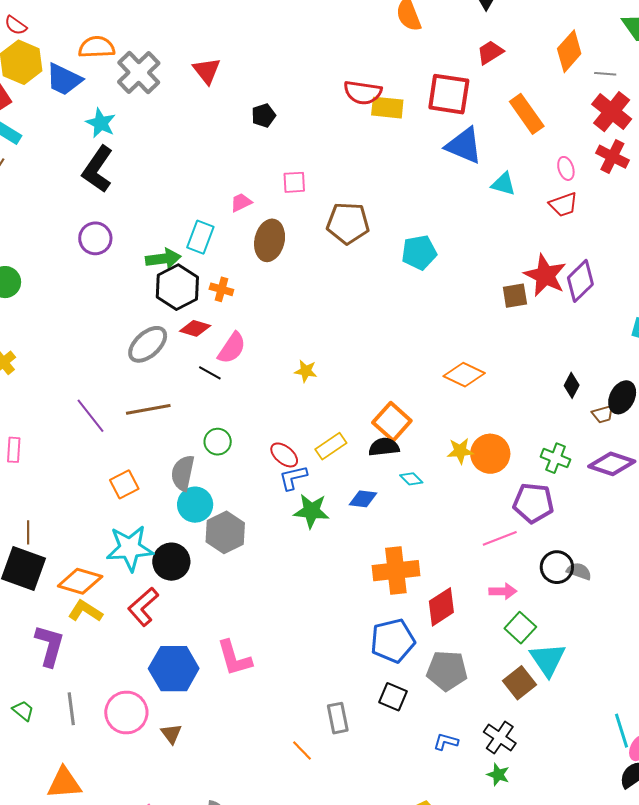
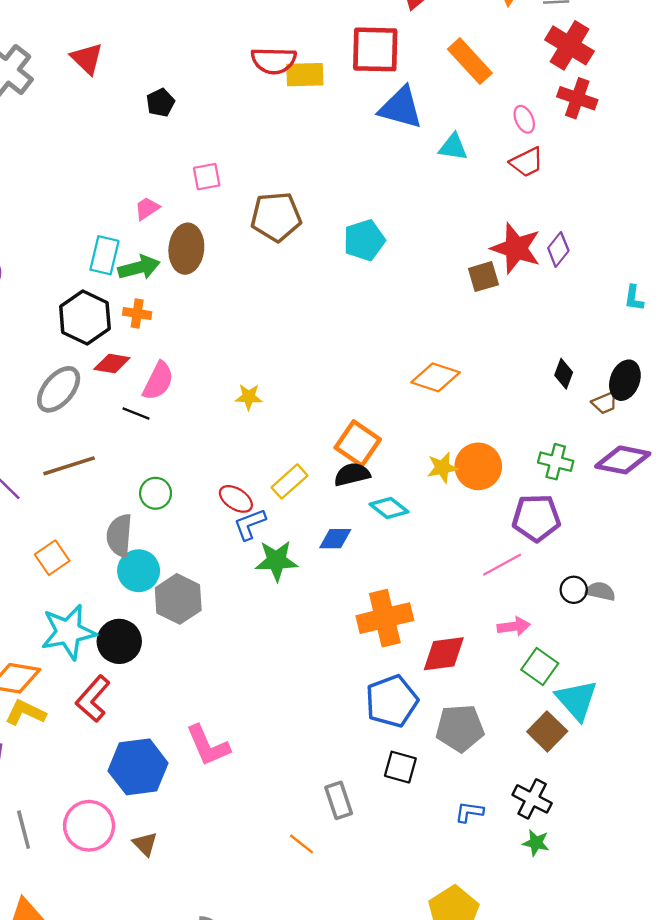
green arrow: (163, 259) -> (139, 267), moved
purple diamond: (580, 281) -> (558, 249), size x0.7
cyan diamond: (411, 479) -> (389, 508), size x1.4
black circle: (557, 567) -> (574, 590), size x0.7
red diamond: (441, 607) -> (444, 654), turned 33

